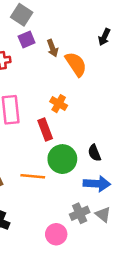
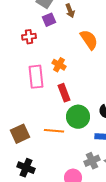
brown arrow: (52, 48) -> (70, 11), moved
orange cross: (59, 104) -> (59, 65), moved

